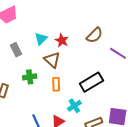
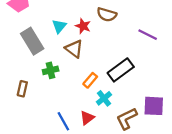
brown semicircle: (94, 35) -> (107, 15), moved, turned 66
gray rectangle: (16, 50) -> (32, 41), size x1.6
orange rectangle: (56, 84) -> (90, 80), moved, turned 48

